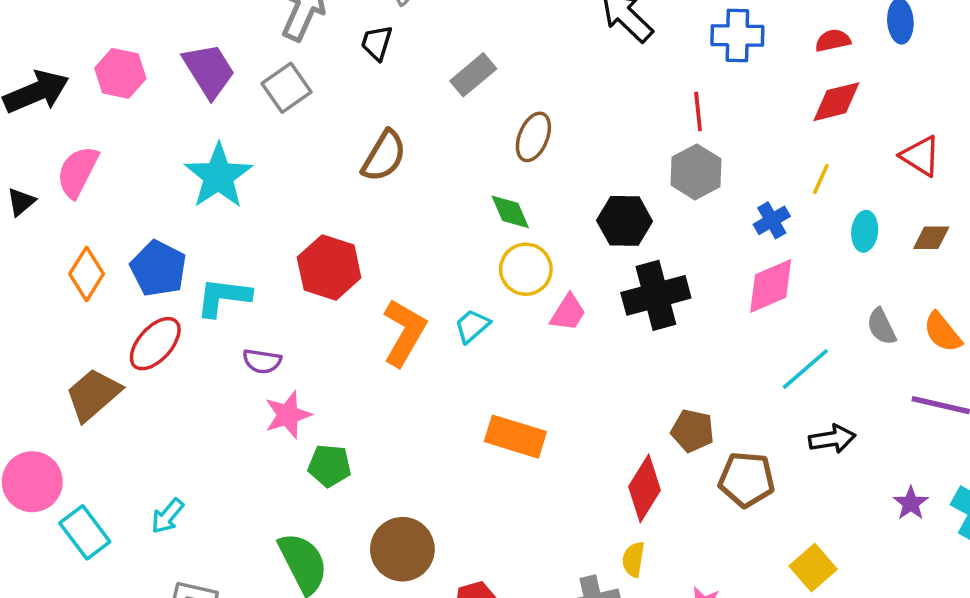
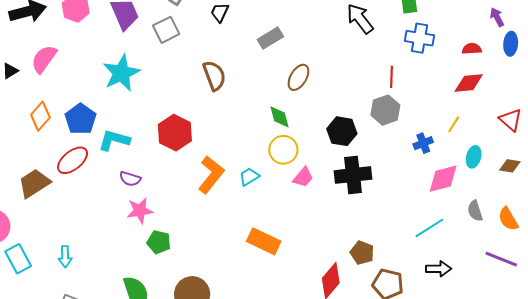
brown semicircle: (384, 156) -> (214, 76), turned -60
pink diamond: (771, 286) -> (443, 179), moved
cyan arrow: (167, 516) -> (65, 257), turned -50

